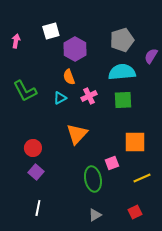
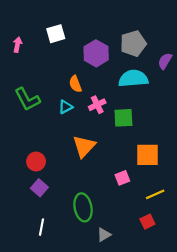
purple hexagon: (75, 49) -> (96, 53), moved
green square: (123, 100) -> (123, 118), moved
green ellipse: (93, 179) -> (83, 207), moved
red square: (135, 212) -> (147, 222), moved

